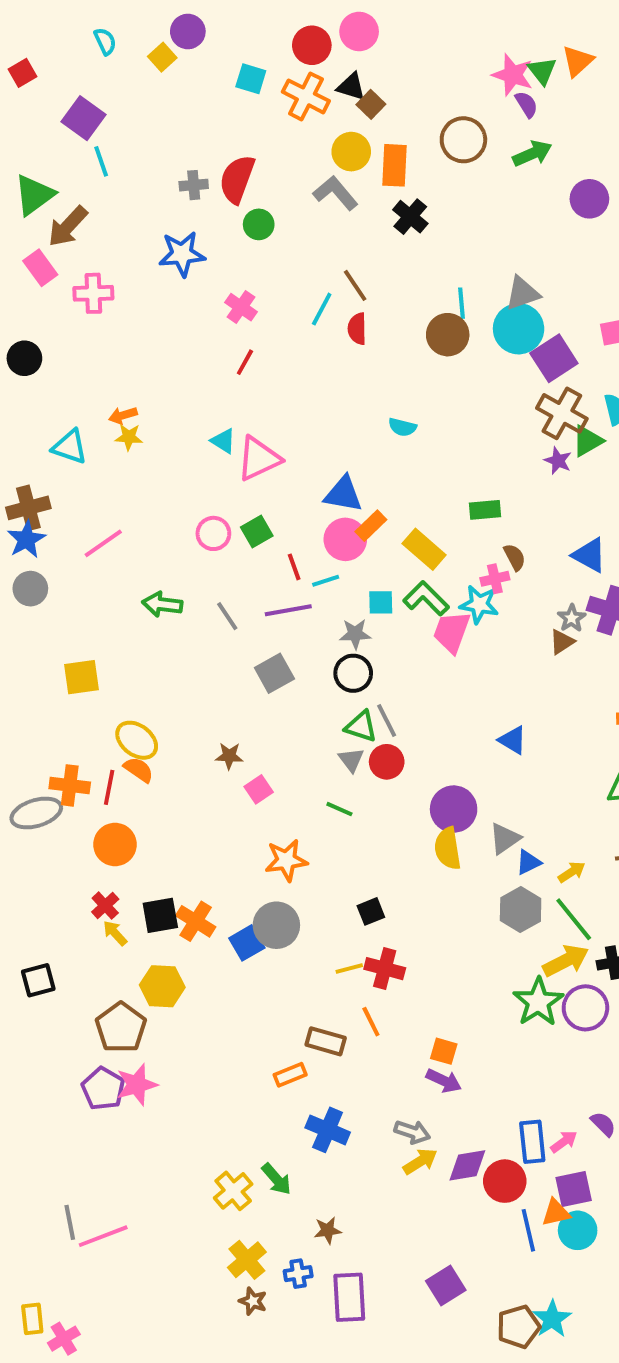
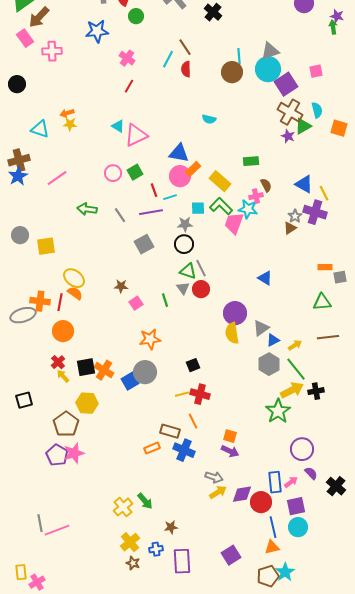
gray circle: (30, 589) -> (20, 235), moved
green line: (339, 809) -> (165, 300), moved, turned 48
purple circle: (585, 1008) -> (302, 449), moved
blue cross: (328, 1130) -> (184, 450), moved
orange triangle: (556, 1213) -> (272, 547), moved

